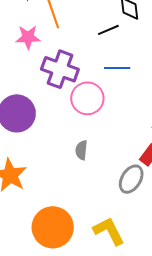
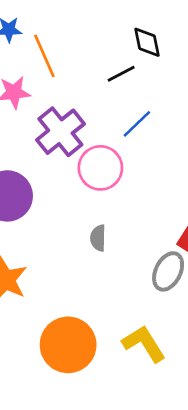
blue line: (117, 68) -> (137, 124), turned -40
purple cross: (60, 69) -> (60, 132), turned 36

